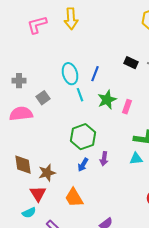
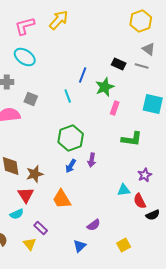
yellow arrow: (71, 19) -> (59, 20), turned -135
cyan ellipse: (70, 74) -> (25, 57), moved, turned -40
gray square: (43, 98) -> (31, 99), turned -32
green star: (107, 100) -> (105, 87), moved
cyan triangle: (136, 159) -> (124, 190), moved

